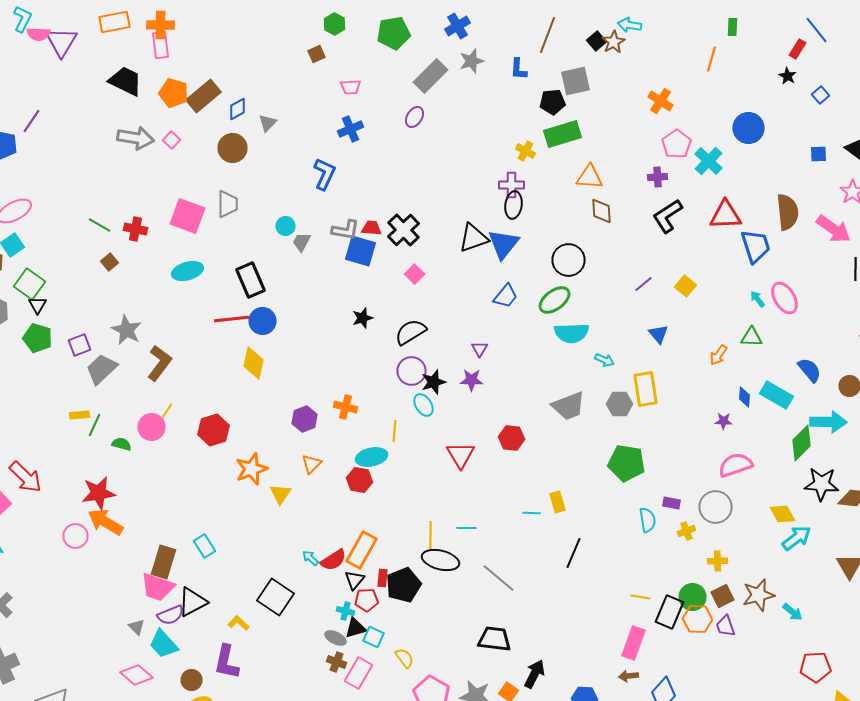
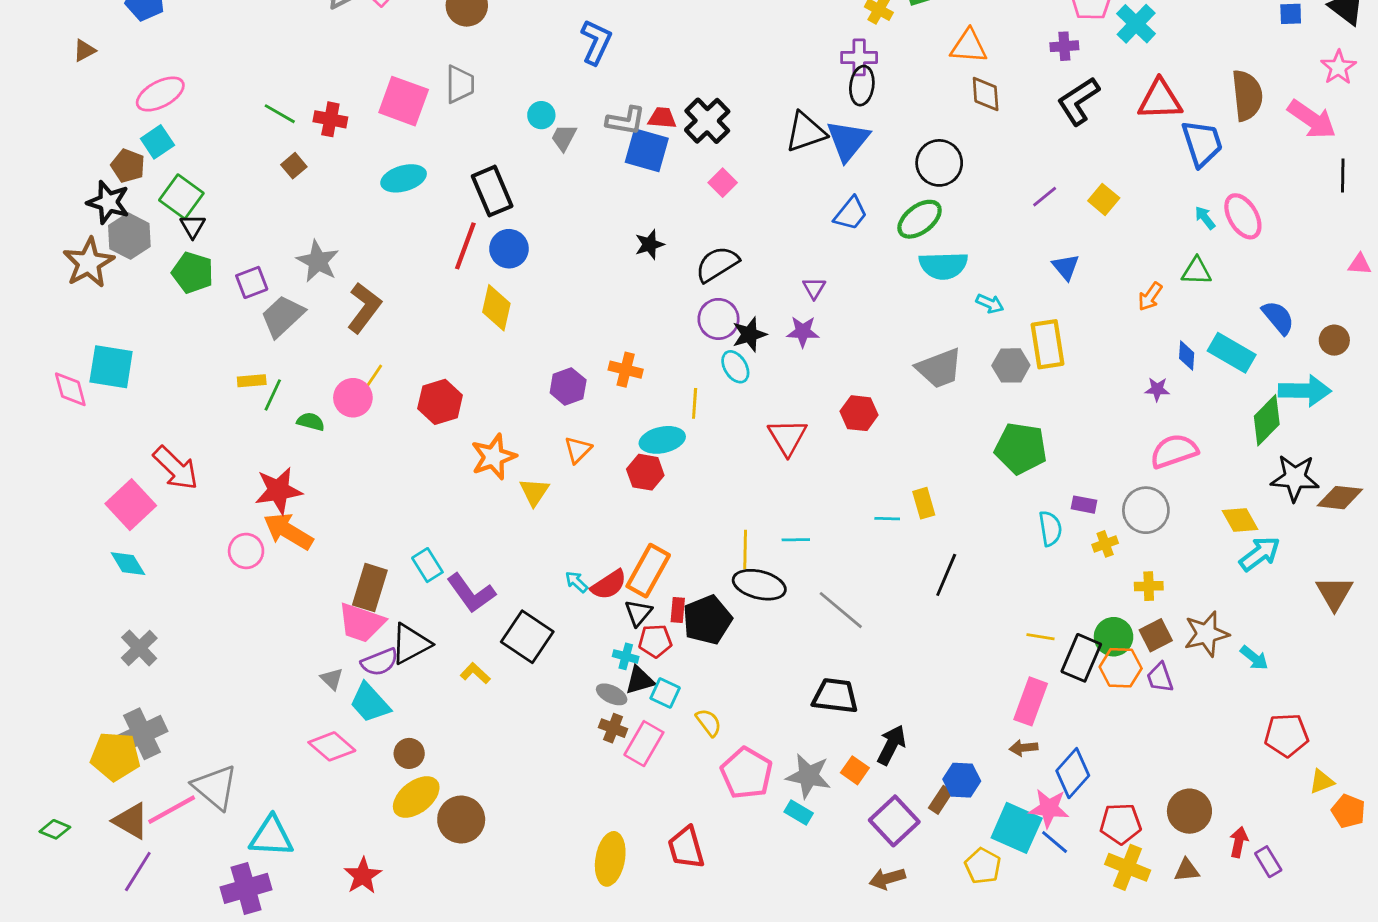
red line: (232, 319) -> (465, 246), turned -64
purple L-shape: (226, 662) -> (471, 593), moved, turned -48

